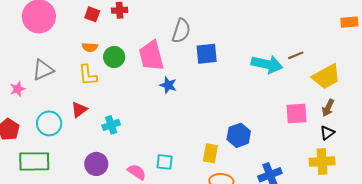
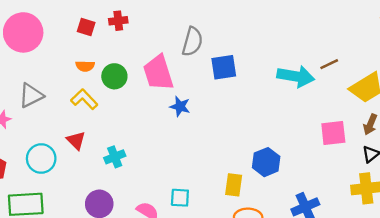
yellow L-shape: (88, 75) -> (84, 99), turned 145
red triangle: (79, 110) -> (76, 140), turned -36

